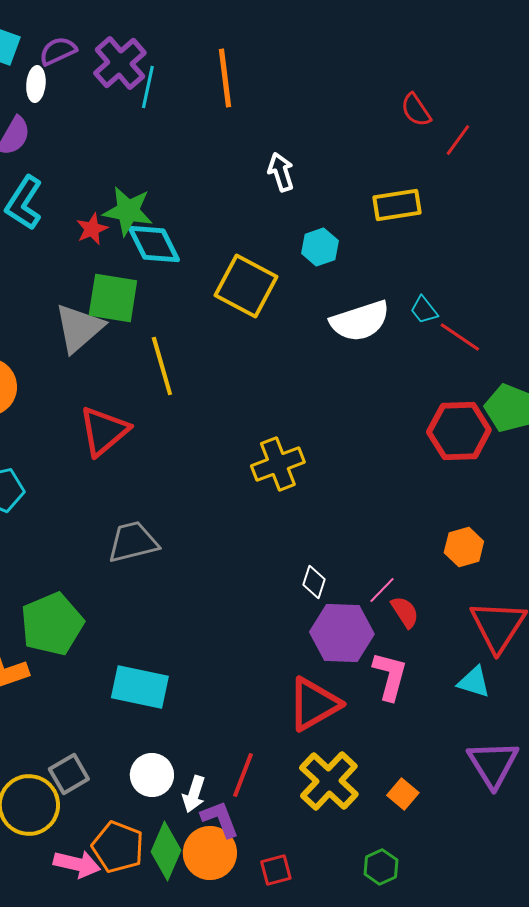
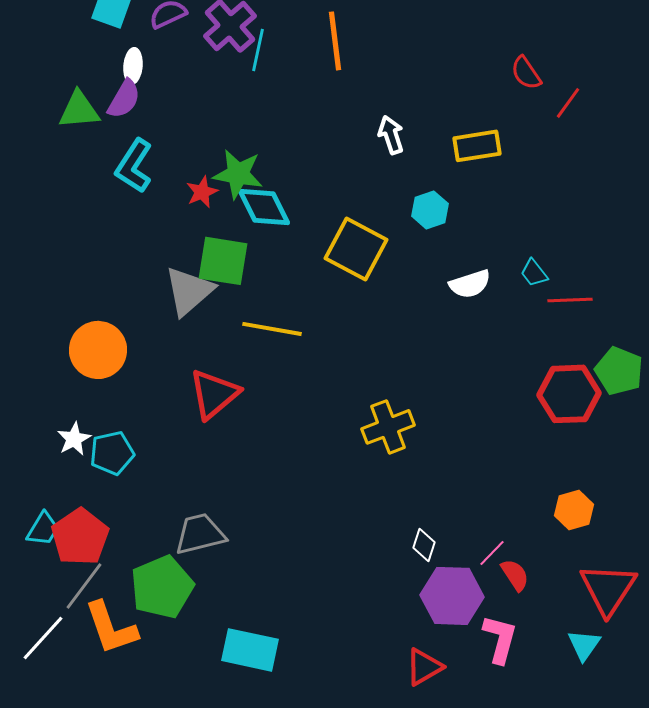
white ellipse: (36, 84) -> (133, 66), moved
yellow rectangle: (397, 205) -> (477, 146), moved
white semicircle: (360, 321) -> (470, 284), size x0.7
red line: (460, 337) -> (570, 300), turned -36
yellow line: (162, 366) -> (272, 329), turned -64
gray trapezoid: (133, 542) -> (200, 534), moved
cyan triangle: (474, 682) -> (584, 645), turned 48
red triangle: (314, 704) -> (424, 667), size x0.7

